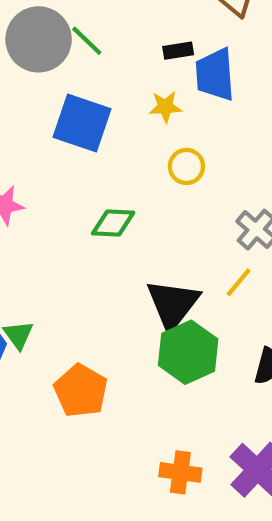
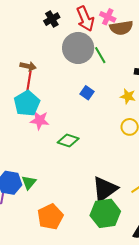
blue square: (82, 123) -> (87, 93), size x0.5
green diamond: (113, 223) -> (68, 141), moved

